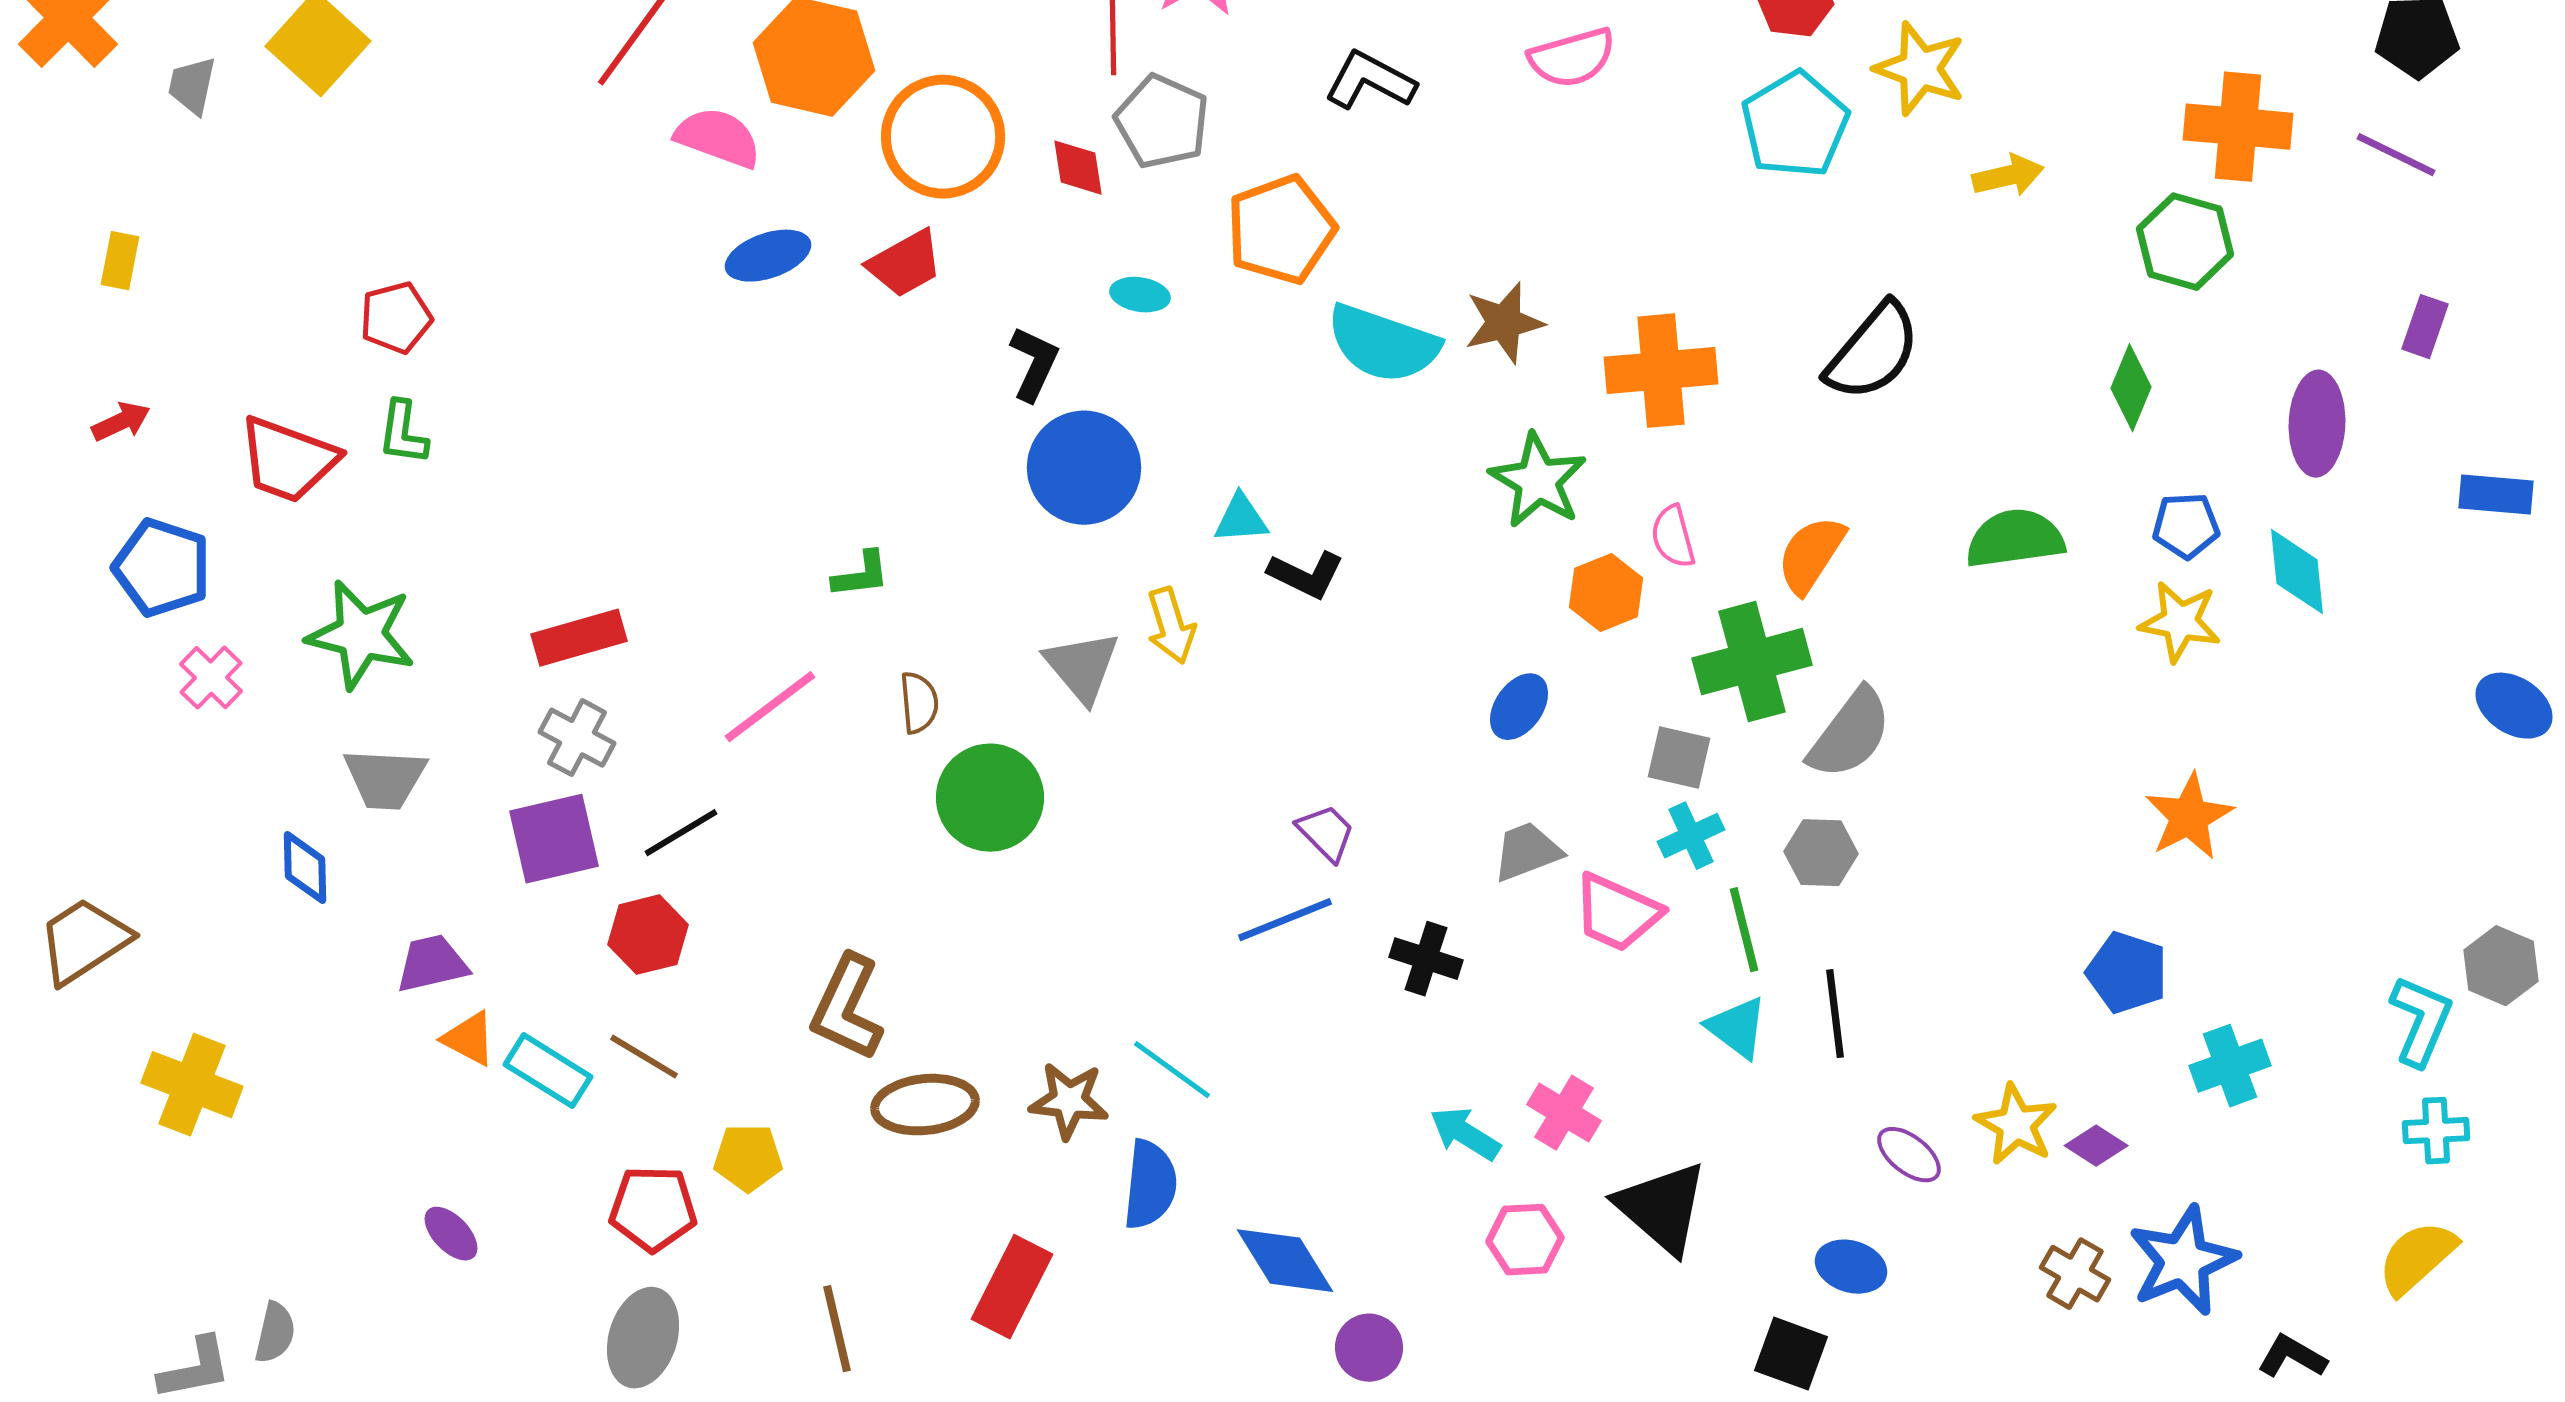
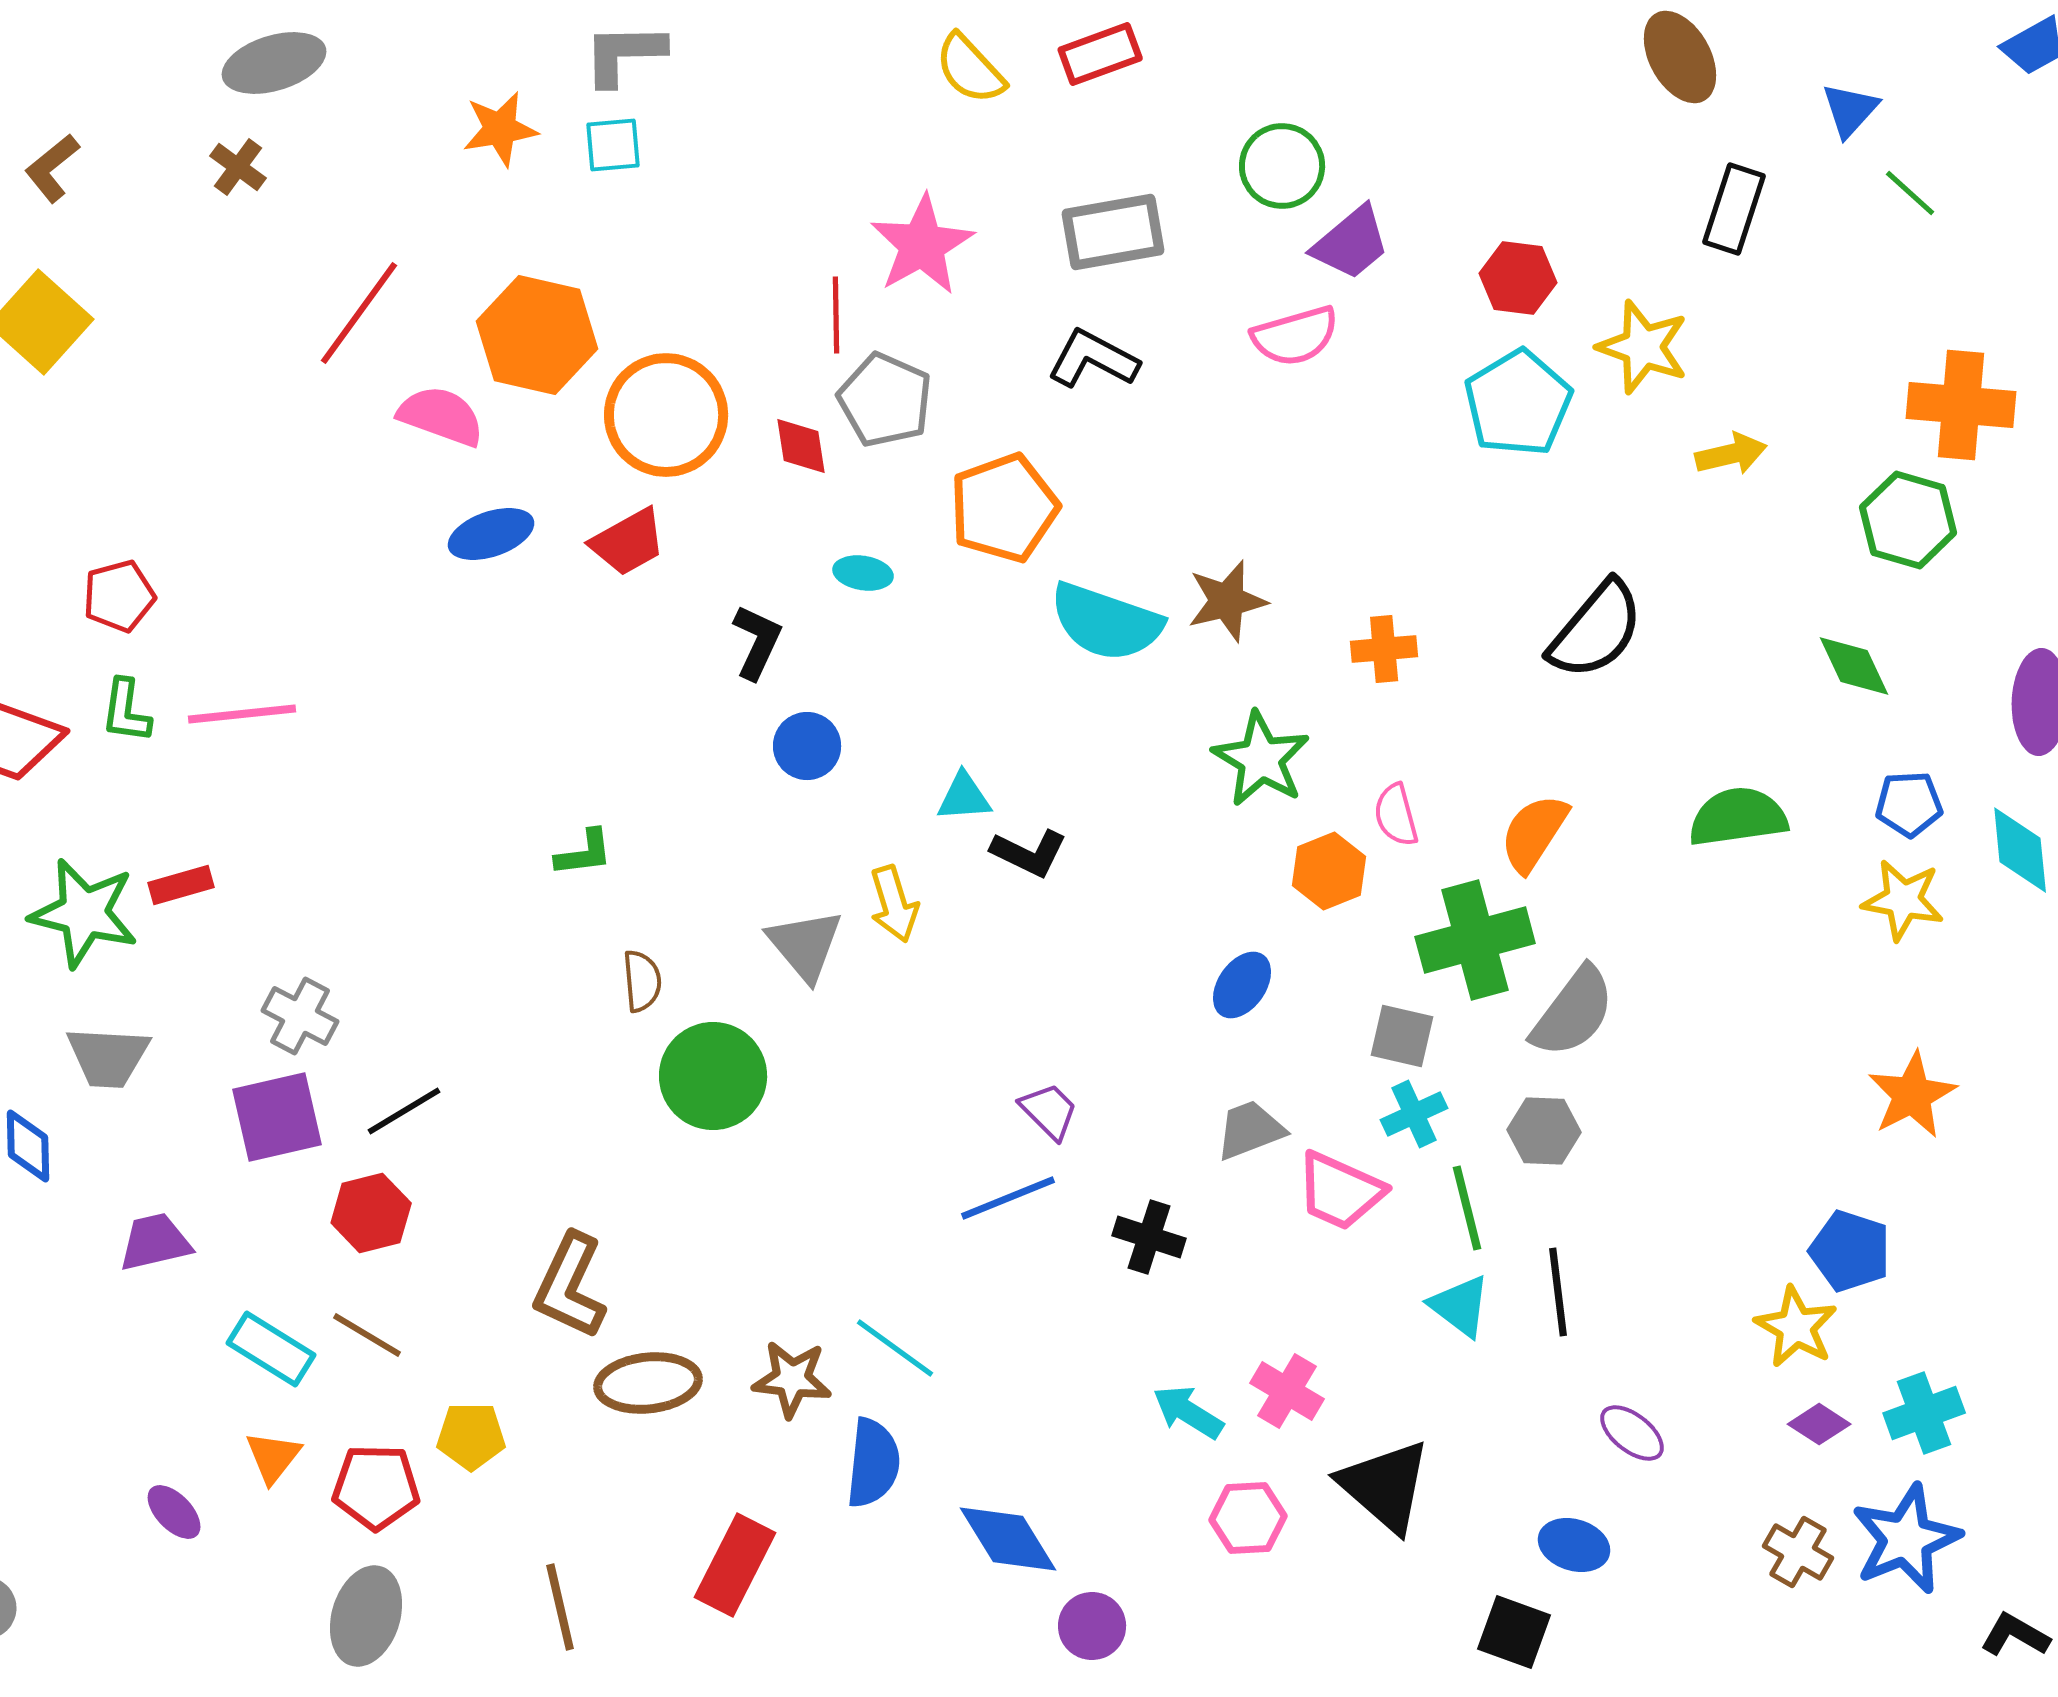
orange cross: (1661, 371) -> (1384, 649), size x0.6
green diamond: (2131, 388) -> (1854, 666), turned -48
blue circle: (1084, 468) -> (807, 746), size x0.6
red rectangle: (579, 638) -> (181, 885), moved, size x0.7
pink line: (770, 707) -> (242, 714), moved, turned 31
orange triangle: (469, 1039) -> (273, 1457), moved, turned 40
cyan cross: (2230, 1066) -> (1924, 1413), moved
yellow star: (2016, 1125) -> (1796, 1327), moved

